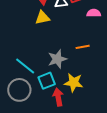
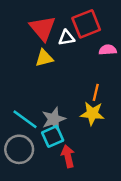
orange line: (83, 47) -> (96, 92), turned -64
gray star: (57, 59) -> (54, 119), moved
yellow star: (74, 83) -> (92, 114), moved

